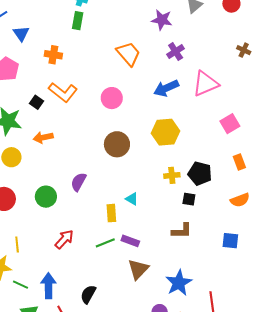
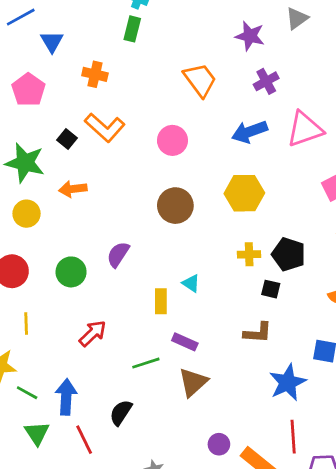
green line: (105, 243) -> (146, 363), moved
yellow line: (17, 245) -> (26, 323), moved
blue star: (179, 283) -> (288, 382), moved

